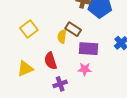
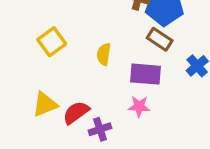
brown rectangle: (73, 29) -> (160, 39), moved
red semicircle: (51, 61) -> (76, 113), moved, turned 72

